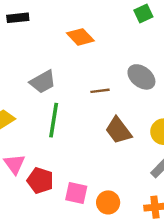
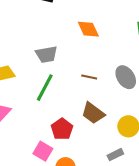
brown trapezoid: (118, 130) -> (93, 113), turned -35
red pentagon: (40, 181) -> (62, 129), moved

